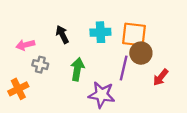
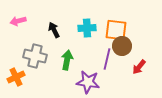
pink arrow: (25, 45) -> (18, 21), moved
gray cross: (40, 65) -> (35, 56), size x1.6

